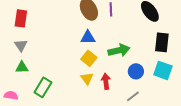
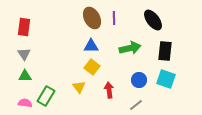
green arrow: (119, 50) -> (130, 48), moved
yellow triangle: (87, 78) -> (79, 87), moved
pink semicircle: (11, 95) -> (25, 103), moved

